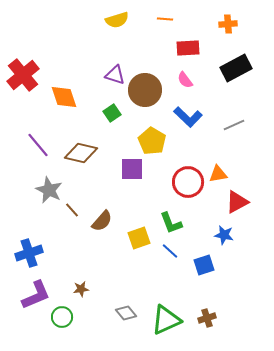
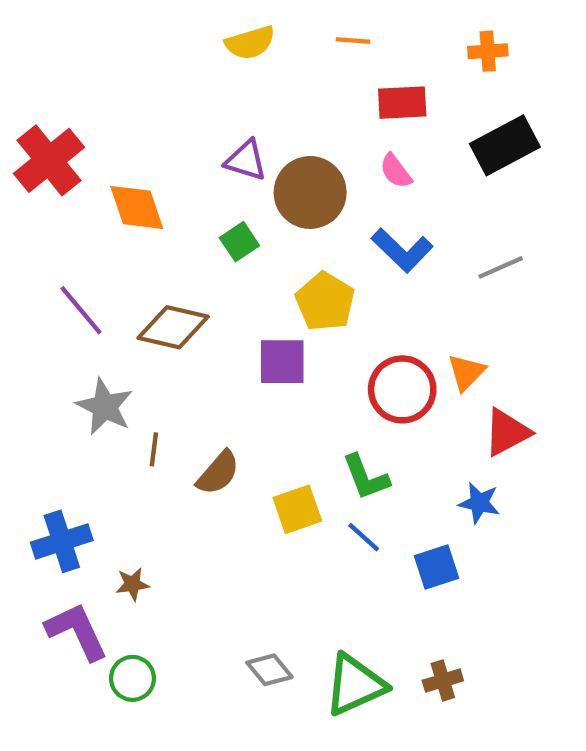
orange triangle: (218, 174) -> (466, 372), turned -36
brown line: (72, 210) -> (154, 449), turned 49
brown star: (81, 289) -> (132, 584), moved
purple L-shape: (36, 295) -> (77, 631), turned -92

